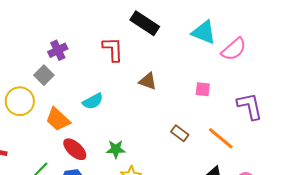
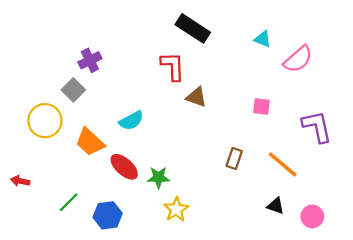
cyan triangle: (204, 32) -> (263, 39), size x0.6
red L-shape: (113, 49) -> (173, 66), moved
brown rectangle: (180, 133) -> (234, 159), turned 72
red ellipse: (75, 149) -> (124, 167), moved

